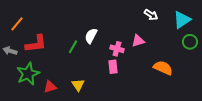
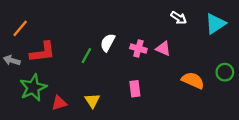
pink triangle: (138, 41) -> (163, 49), turned 40
green circle: (190, 42) -> (225, 72), moved
pink cross: (117, 49) -> (138, 49), moved
pink rectangle: (113, 67) -> (135, 89), moved

